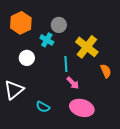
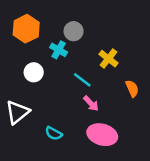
yellow cross: (87, 47) -> (108, 59), size x0.7
cyan line: (66, 64) -> (82, 80), turned -49

